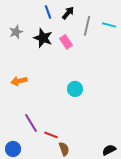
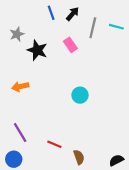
black star: (43, 38) -> (37, 50), moved
purple line: (31, 123) -> (20, 132), moved
brown semicircle: (64, 149) -> (79, 157), moved

